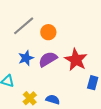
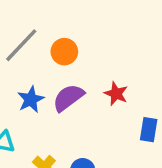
red star: (76, 60) -> (116, 94), size x0.6

